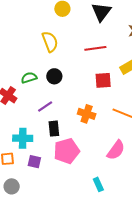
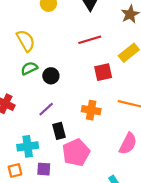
yellow semicircle: (50, 42) -> (26, 41), moved
green semicircle: (29, 78) -> (29, 68), moved

